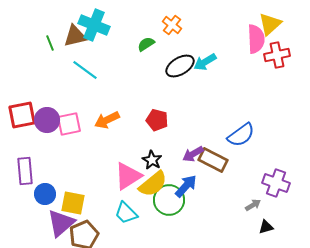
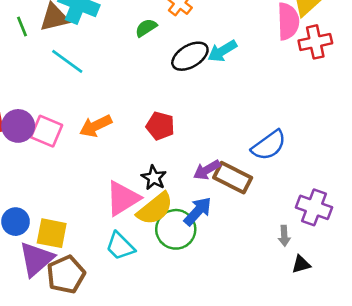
pink square: (69, 124) -> (47, 131), turned 35
gray arrow: (253, 205) -> (284, 236), turned 119

